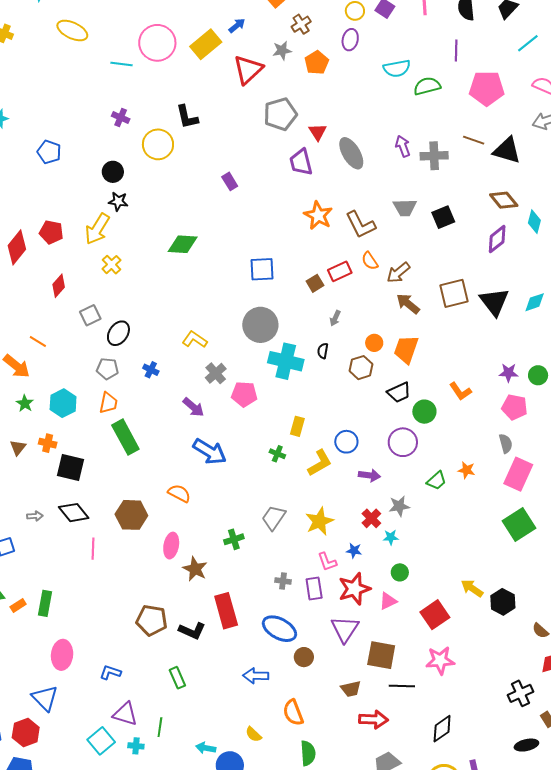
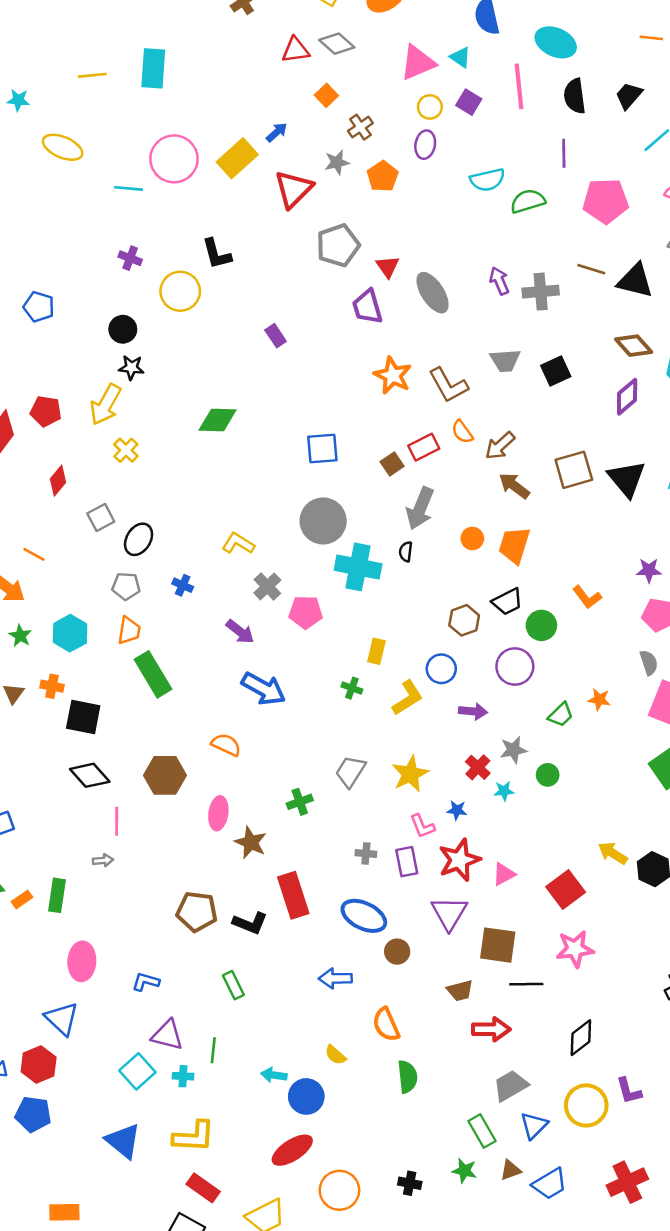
gray arrow: (335, 318) -> (420, 508), size x2.0
brown hexagon: (361, 368) -> (464, 620), moved
gray arrow: (35, 516) -> (103, 860), moved
green circle: (400, 572) -> (548, 775), moved

